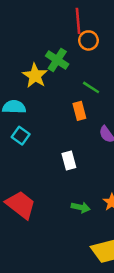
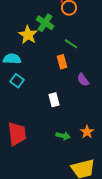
red trapezoid: (21, 205) -> (17, 134), turned 45

